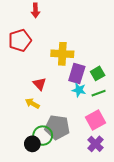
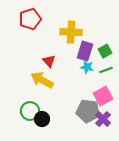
yellow arrow: (32, 103) -> (42, 80), size x1.6
gray pentagon: (57, 127) -> (88, 111), moved
green circle: (43, 136) -> (30, 111), moved

